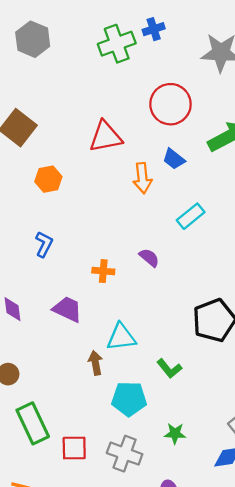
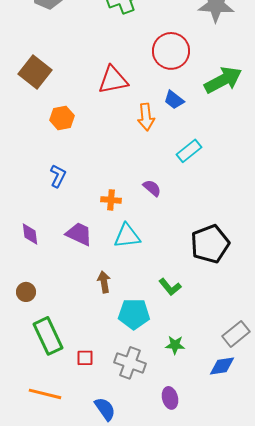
cyan triangle: (121, 337) -> (127, 236), moved
red square: (74, 448) -> (85, 358), size x0.7

